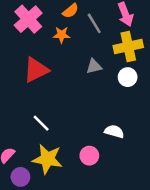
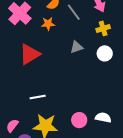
yellow cross: (128, 46) -> (103, 28), size x0.6
white line: (41, 123) -> (38, 97), turned -49
white semicircle: (114, 131) -> (103, 118), moved

